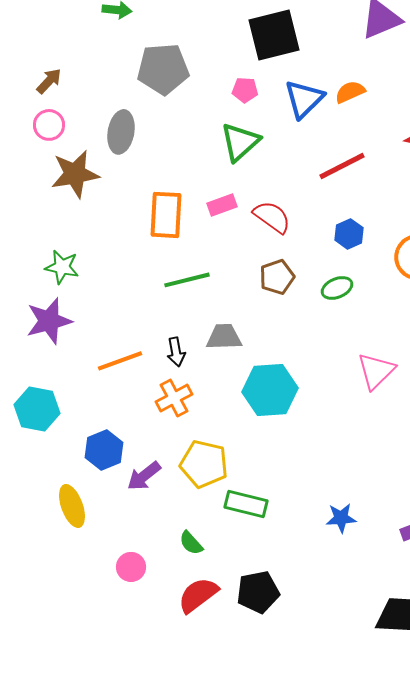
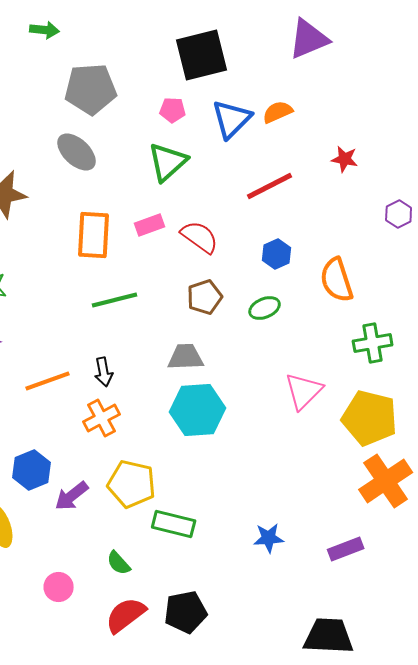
gray ellipse: (121, 132) -> (77, 152), moved, turned -57
gray trapezoid: (224, 337) -> (186, 357), moved

